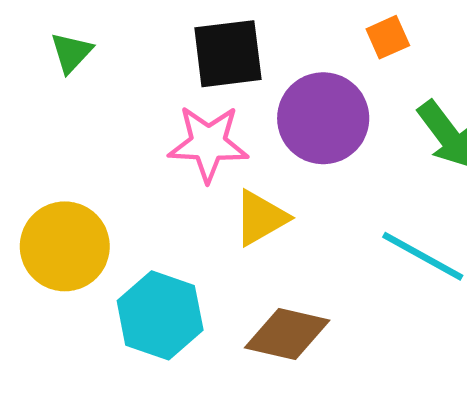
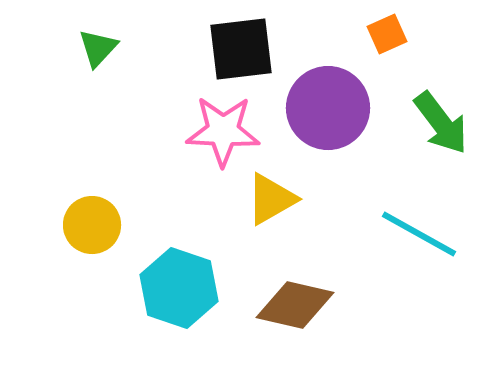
yellow circle: (65, 246) -> (92, 225), size x0.7

